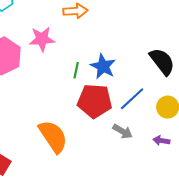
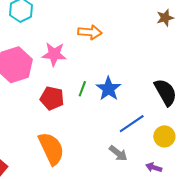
red pentagon: (95, 101) -> (52, 98), moved, size x0.7

